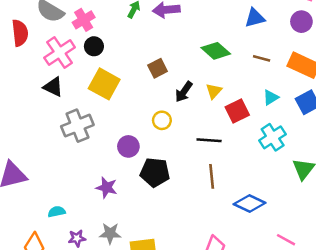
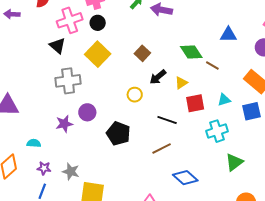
brown line: (262, 58) -> (212, 65), moved
brown square: (158, 68) -> (142, 53), turned -35
purple circle: (128, 146) -> (87, 112), moved
brown line: (212, 176) -> (162, 149), turned 54
purple star: (107, 188) -> (64, 124), moved, turned 30

